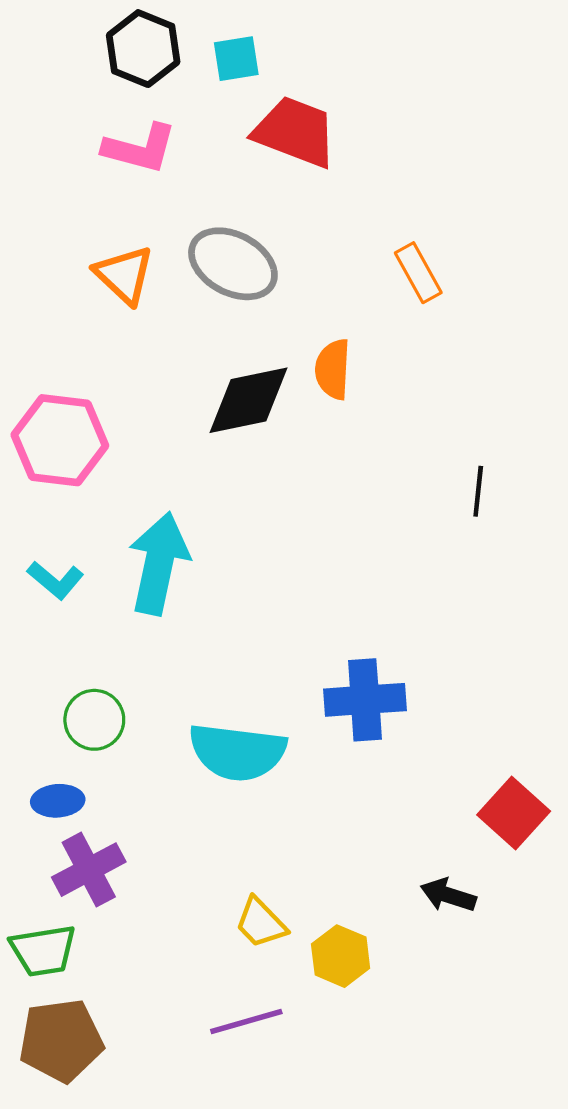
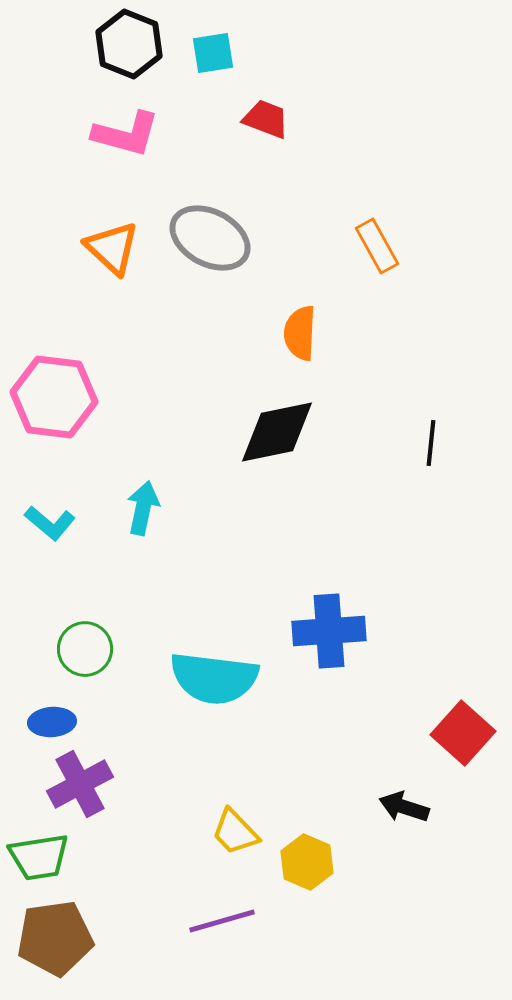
red trapezoid: (295, 132) -> (266, 119), size x0.6
black diamond: (248, 400) -> (277, 432), moved
cyan arrow: (159, 563) -> (143, 508), size x0.6

